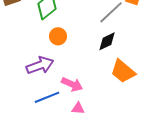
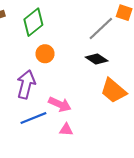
black diamond: (107, 41) -> (97, 59), turned 60
purple arrow: (40, 65) -> (26, 84), turned -56

